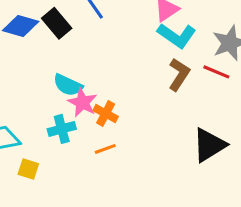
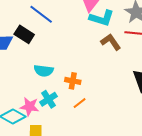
brown L-shape: (179, 74) -> (111, 42), turned -50
pink star: (82, 103) -> (29, 107), moved

